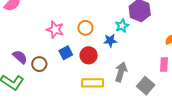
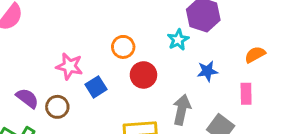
pink star: (55, 30) -> (69, 66), moved
blue star: (110, 41) -> (207, 71), moved
red circle: (89, 55) -> (143, 75), moved

